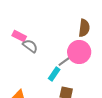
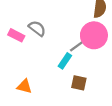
pink rectangle: (19, 36) -> (16, 35), moved

